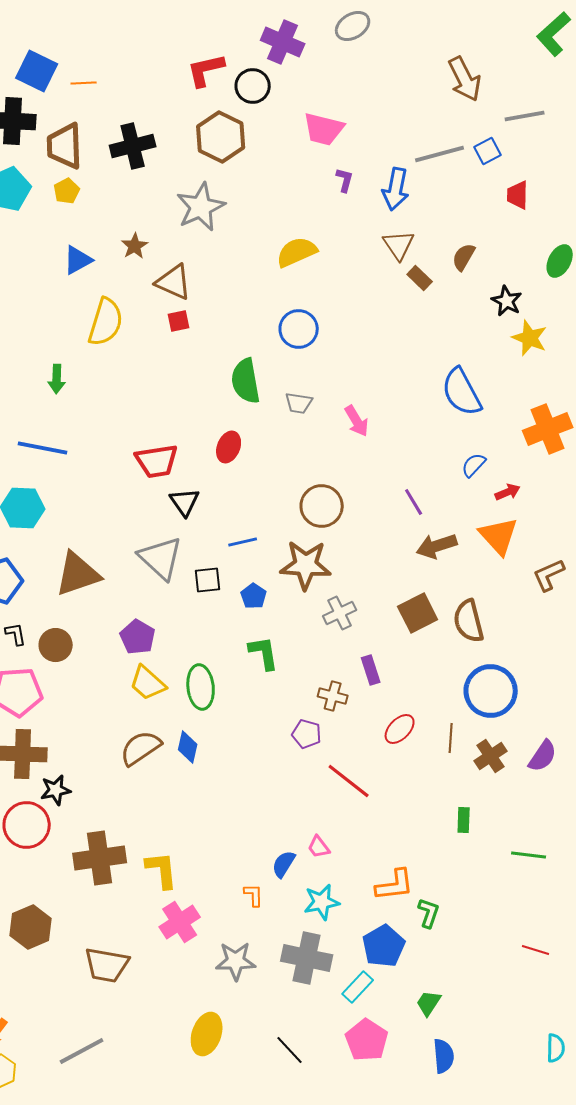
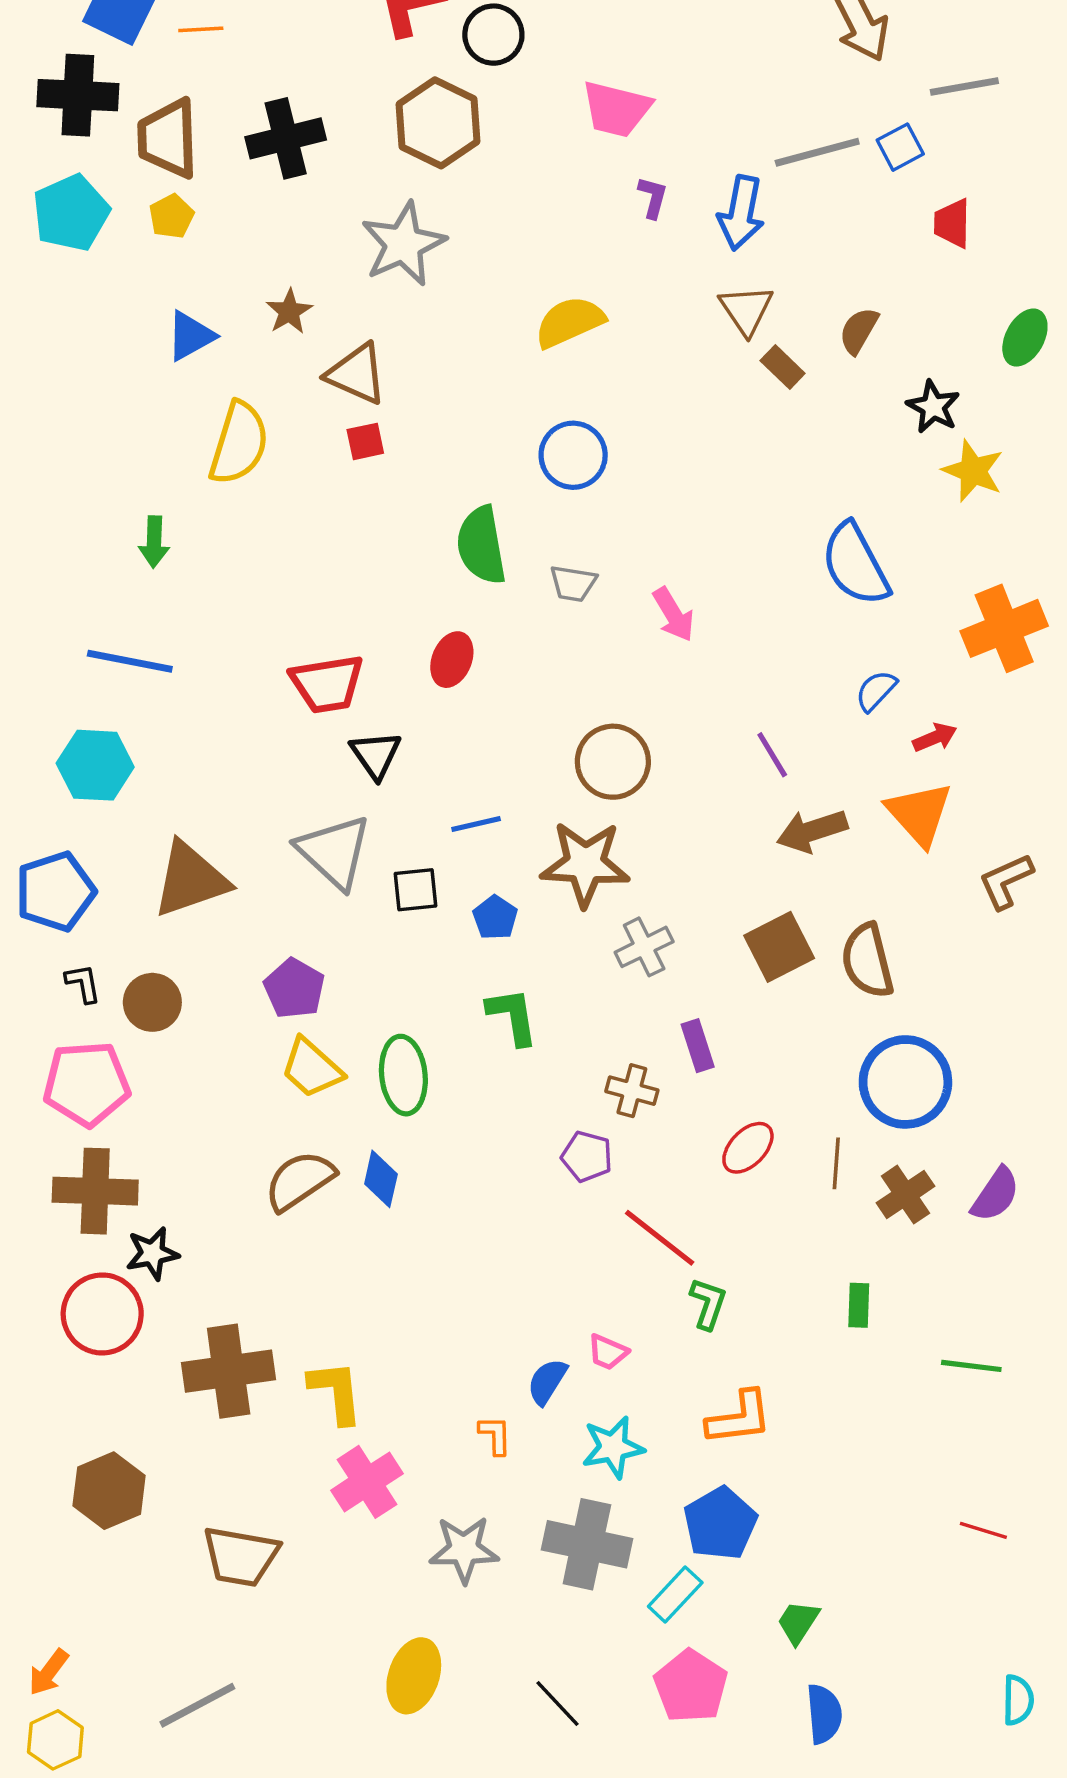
pink trapezoid: (319, 847) -> (608, 1352), turned -30
green L-shape: (429, 913) -> (708, 1304), moved

